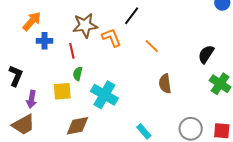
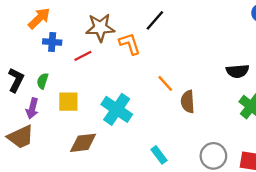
orange line: (152, 46) -> (165, 83), moved
red line: (72, 51) -> (83, 56), turned 70
black semicircle: (206, 54) -> (238, 71), turned -132
green semicircle: (78, 74) -> (43, 81), moved

